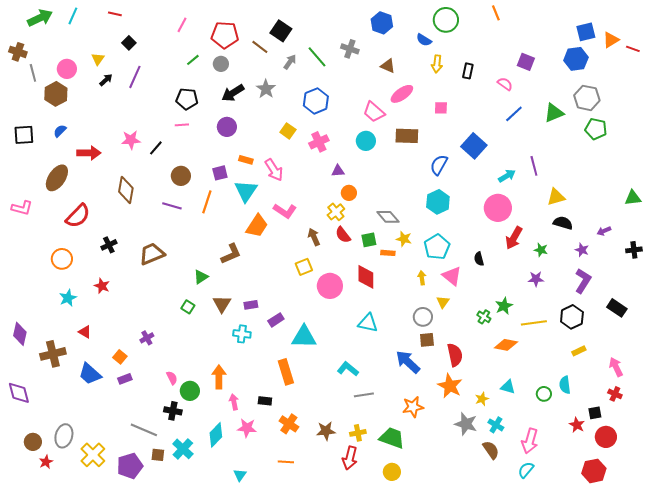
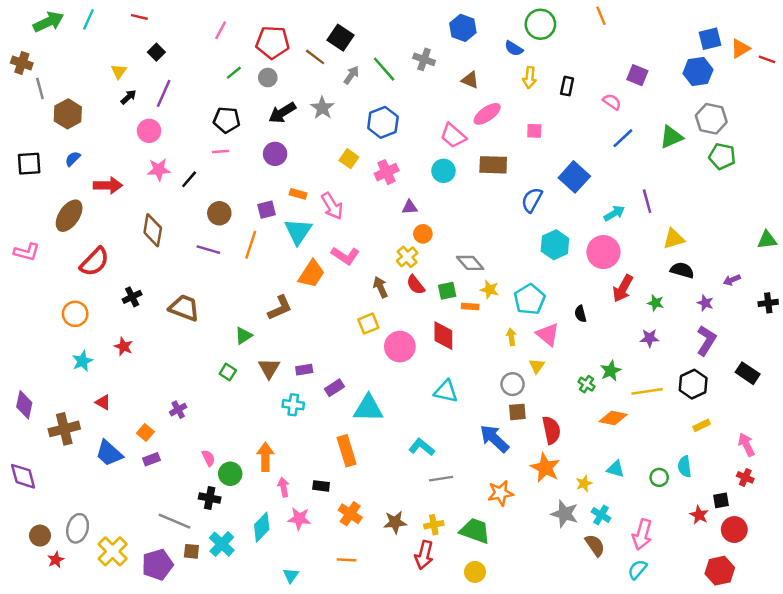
pink circle: (67, 69) -> (149, 131), moved
cyan hexagon: (438, 202) -> (555, 245), moved
brown trapezoid: (152, 254) -> (184, 308), turned 44

